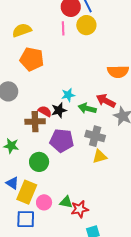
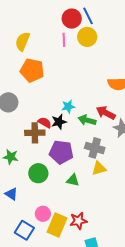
yellow semicircle: (22, 30) -> (23, 41), turned -48
yellow rectangle: (27, 192) -> (57, 225), moved
green triangle: (66, 202) -> (73, 180), moved
blue square: (26, 219) -> (24, 230), turned 30

